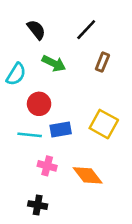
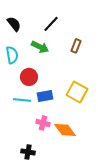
black semicircle: (36, 30) -> (14, 24), moved
black line: (86, 30) -> (51, 24), moved
cyan semicircle: (16, 74) -> (12, 55), turned -42
pink cross: (47, 166) -> (43, 123), moved

